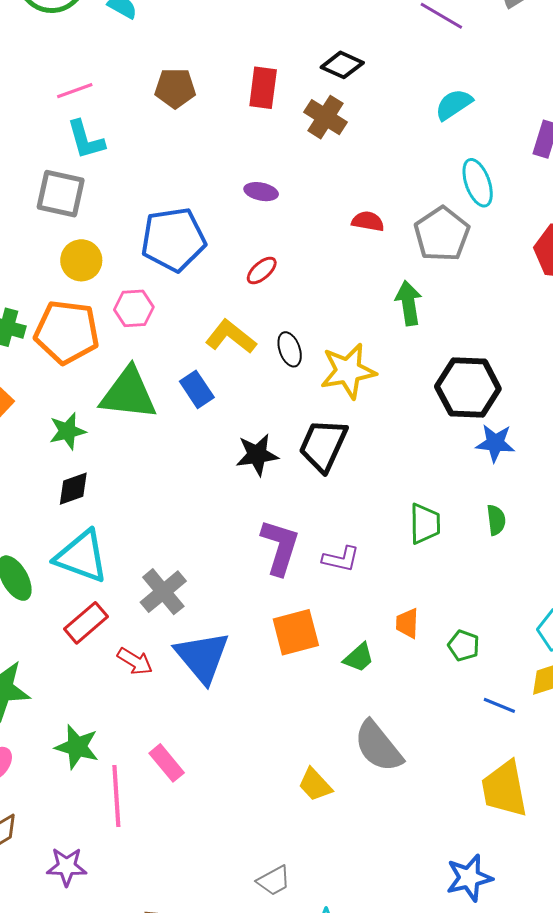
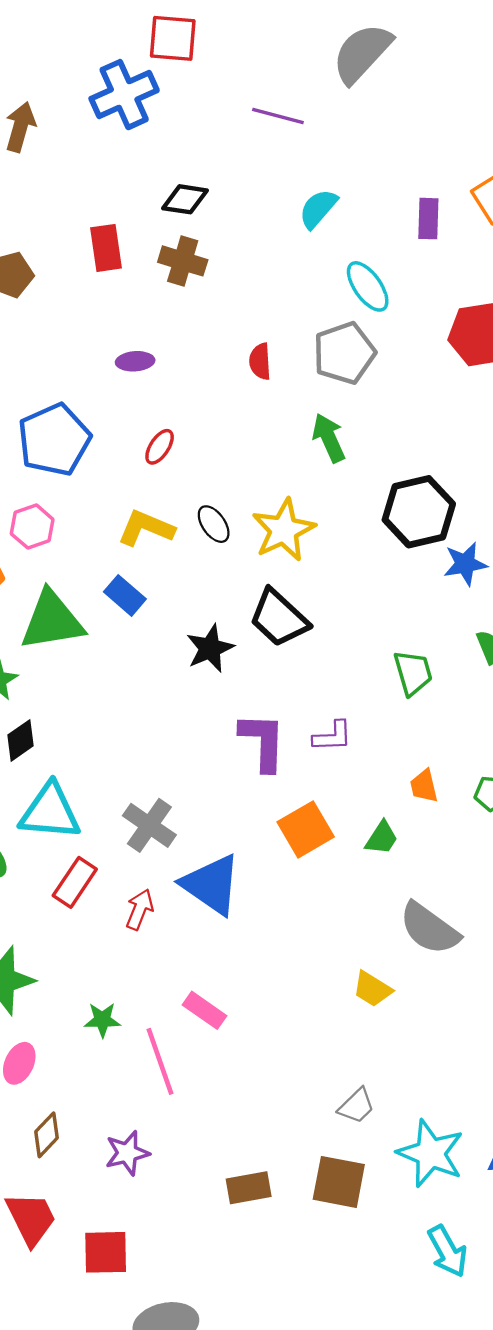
red semicircle: (368, 221) -> (260, 361), turned -88
gray pentagon: (442, 234) -> (344, 353), turned 30
black trapezoid: (323, 445) -> (279, 618), turned -56
red arrow: (135, 661) -> (140, 909), turned -84
green star: (77, 747) -> (102, 1020), size x0.7

